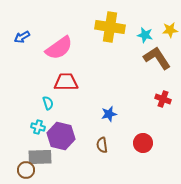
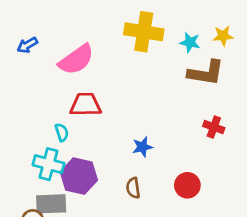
brown L-shape: (157, 58) -> (206, 73), turned 132
cyan cross: (38, 127) -> (48, 164), size x1.6

